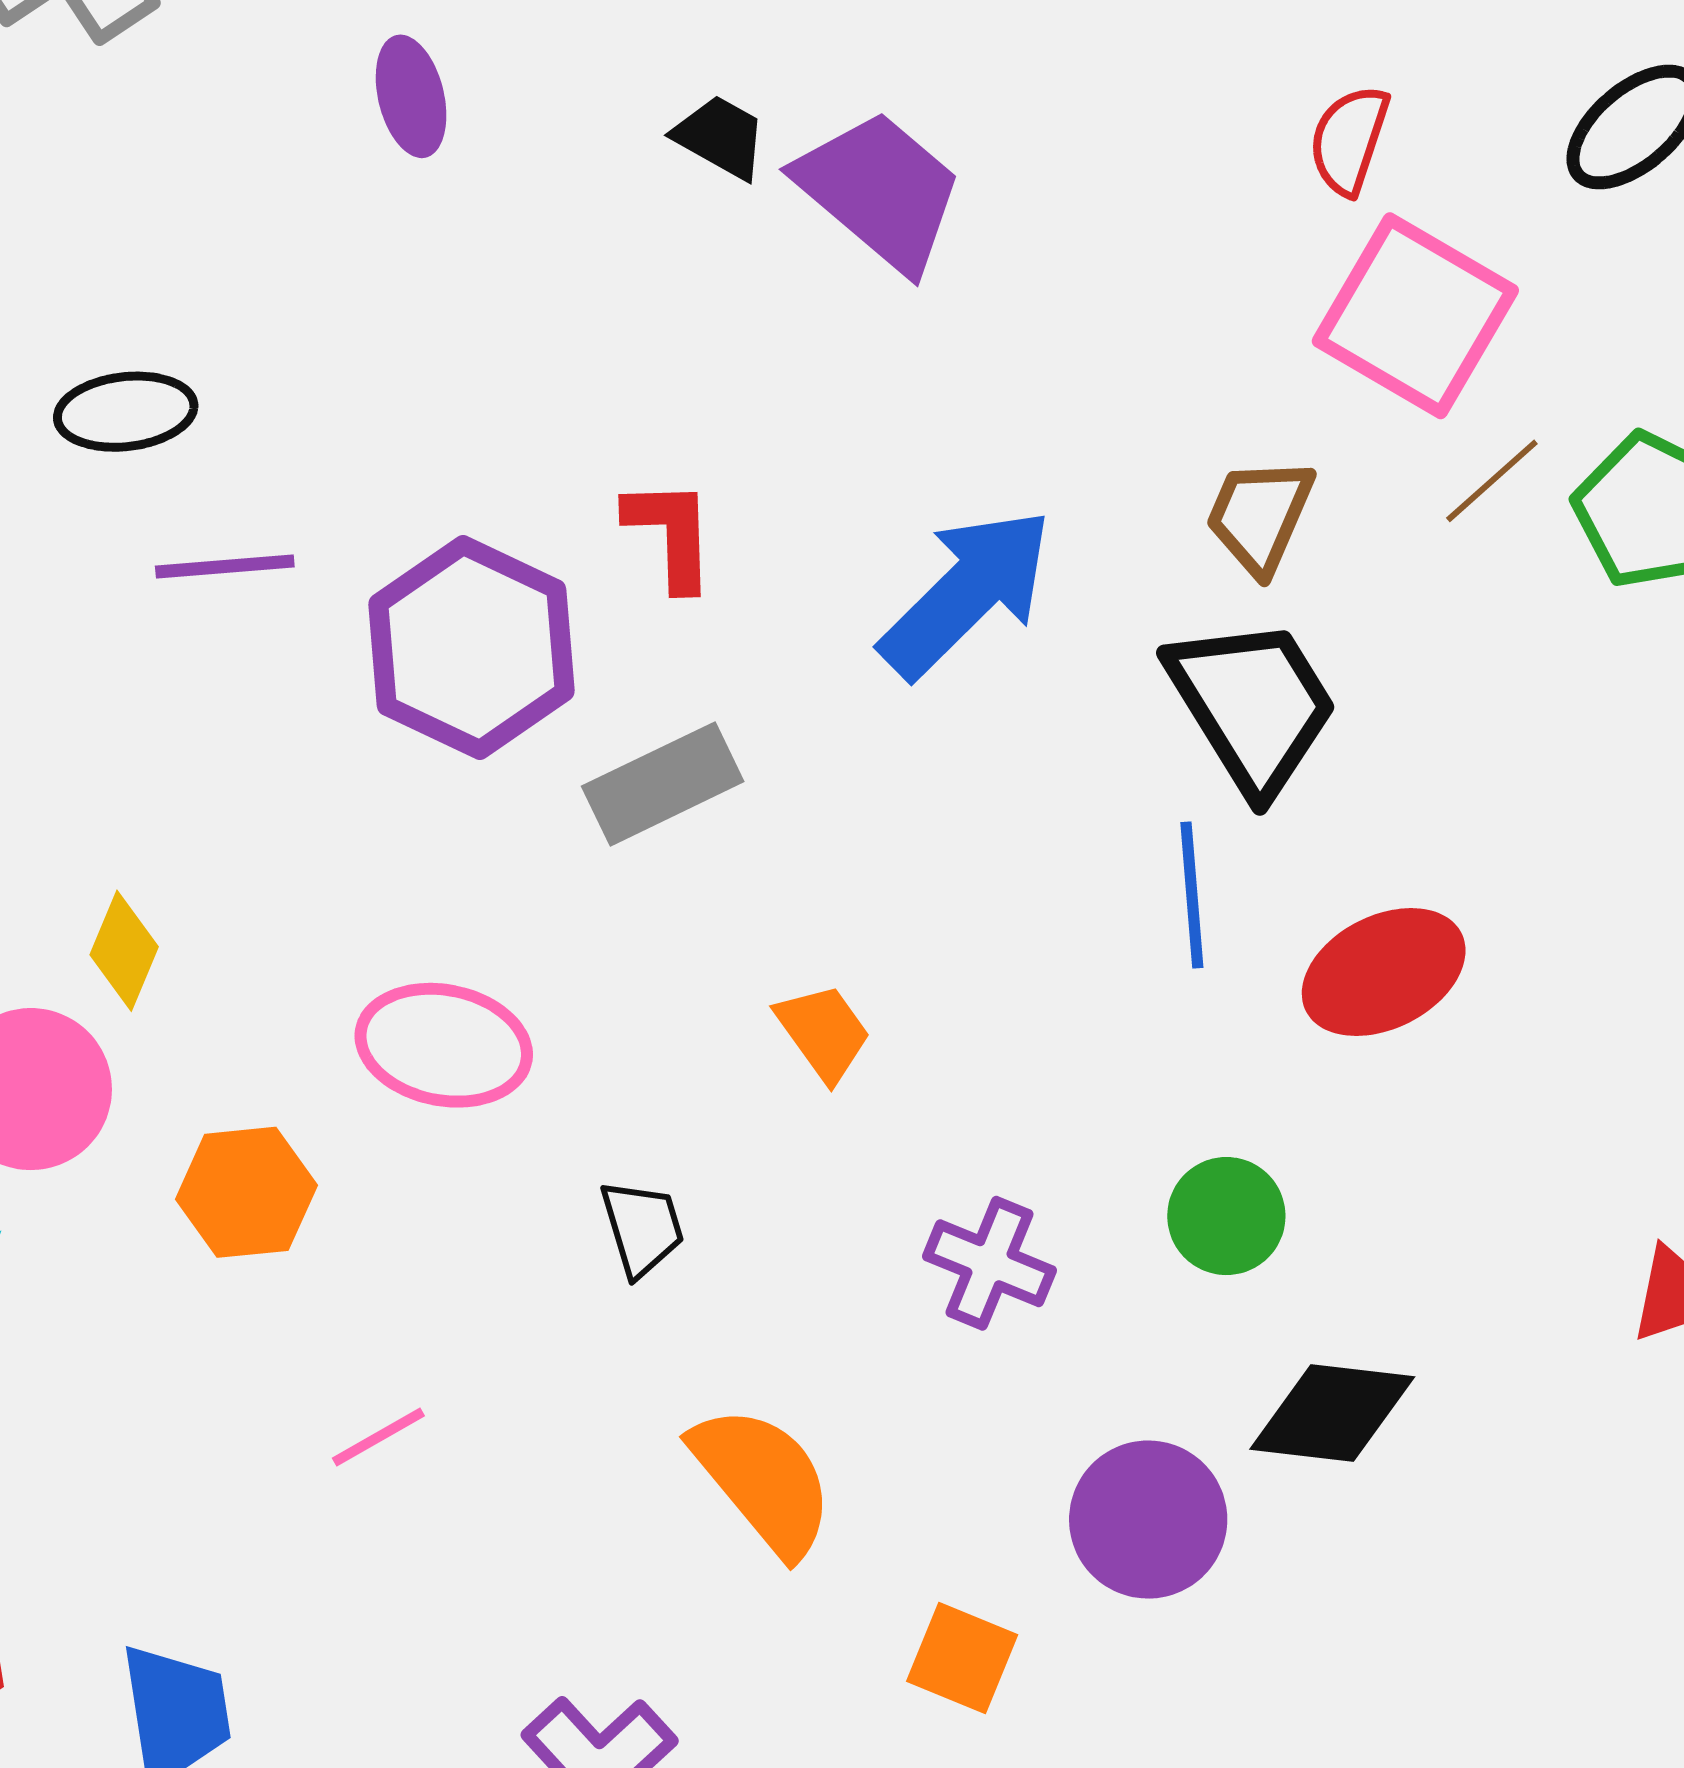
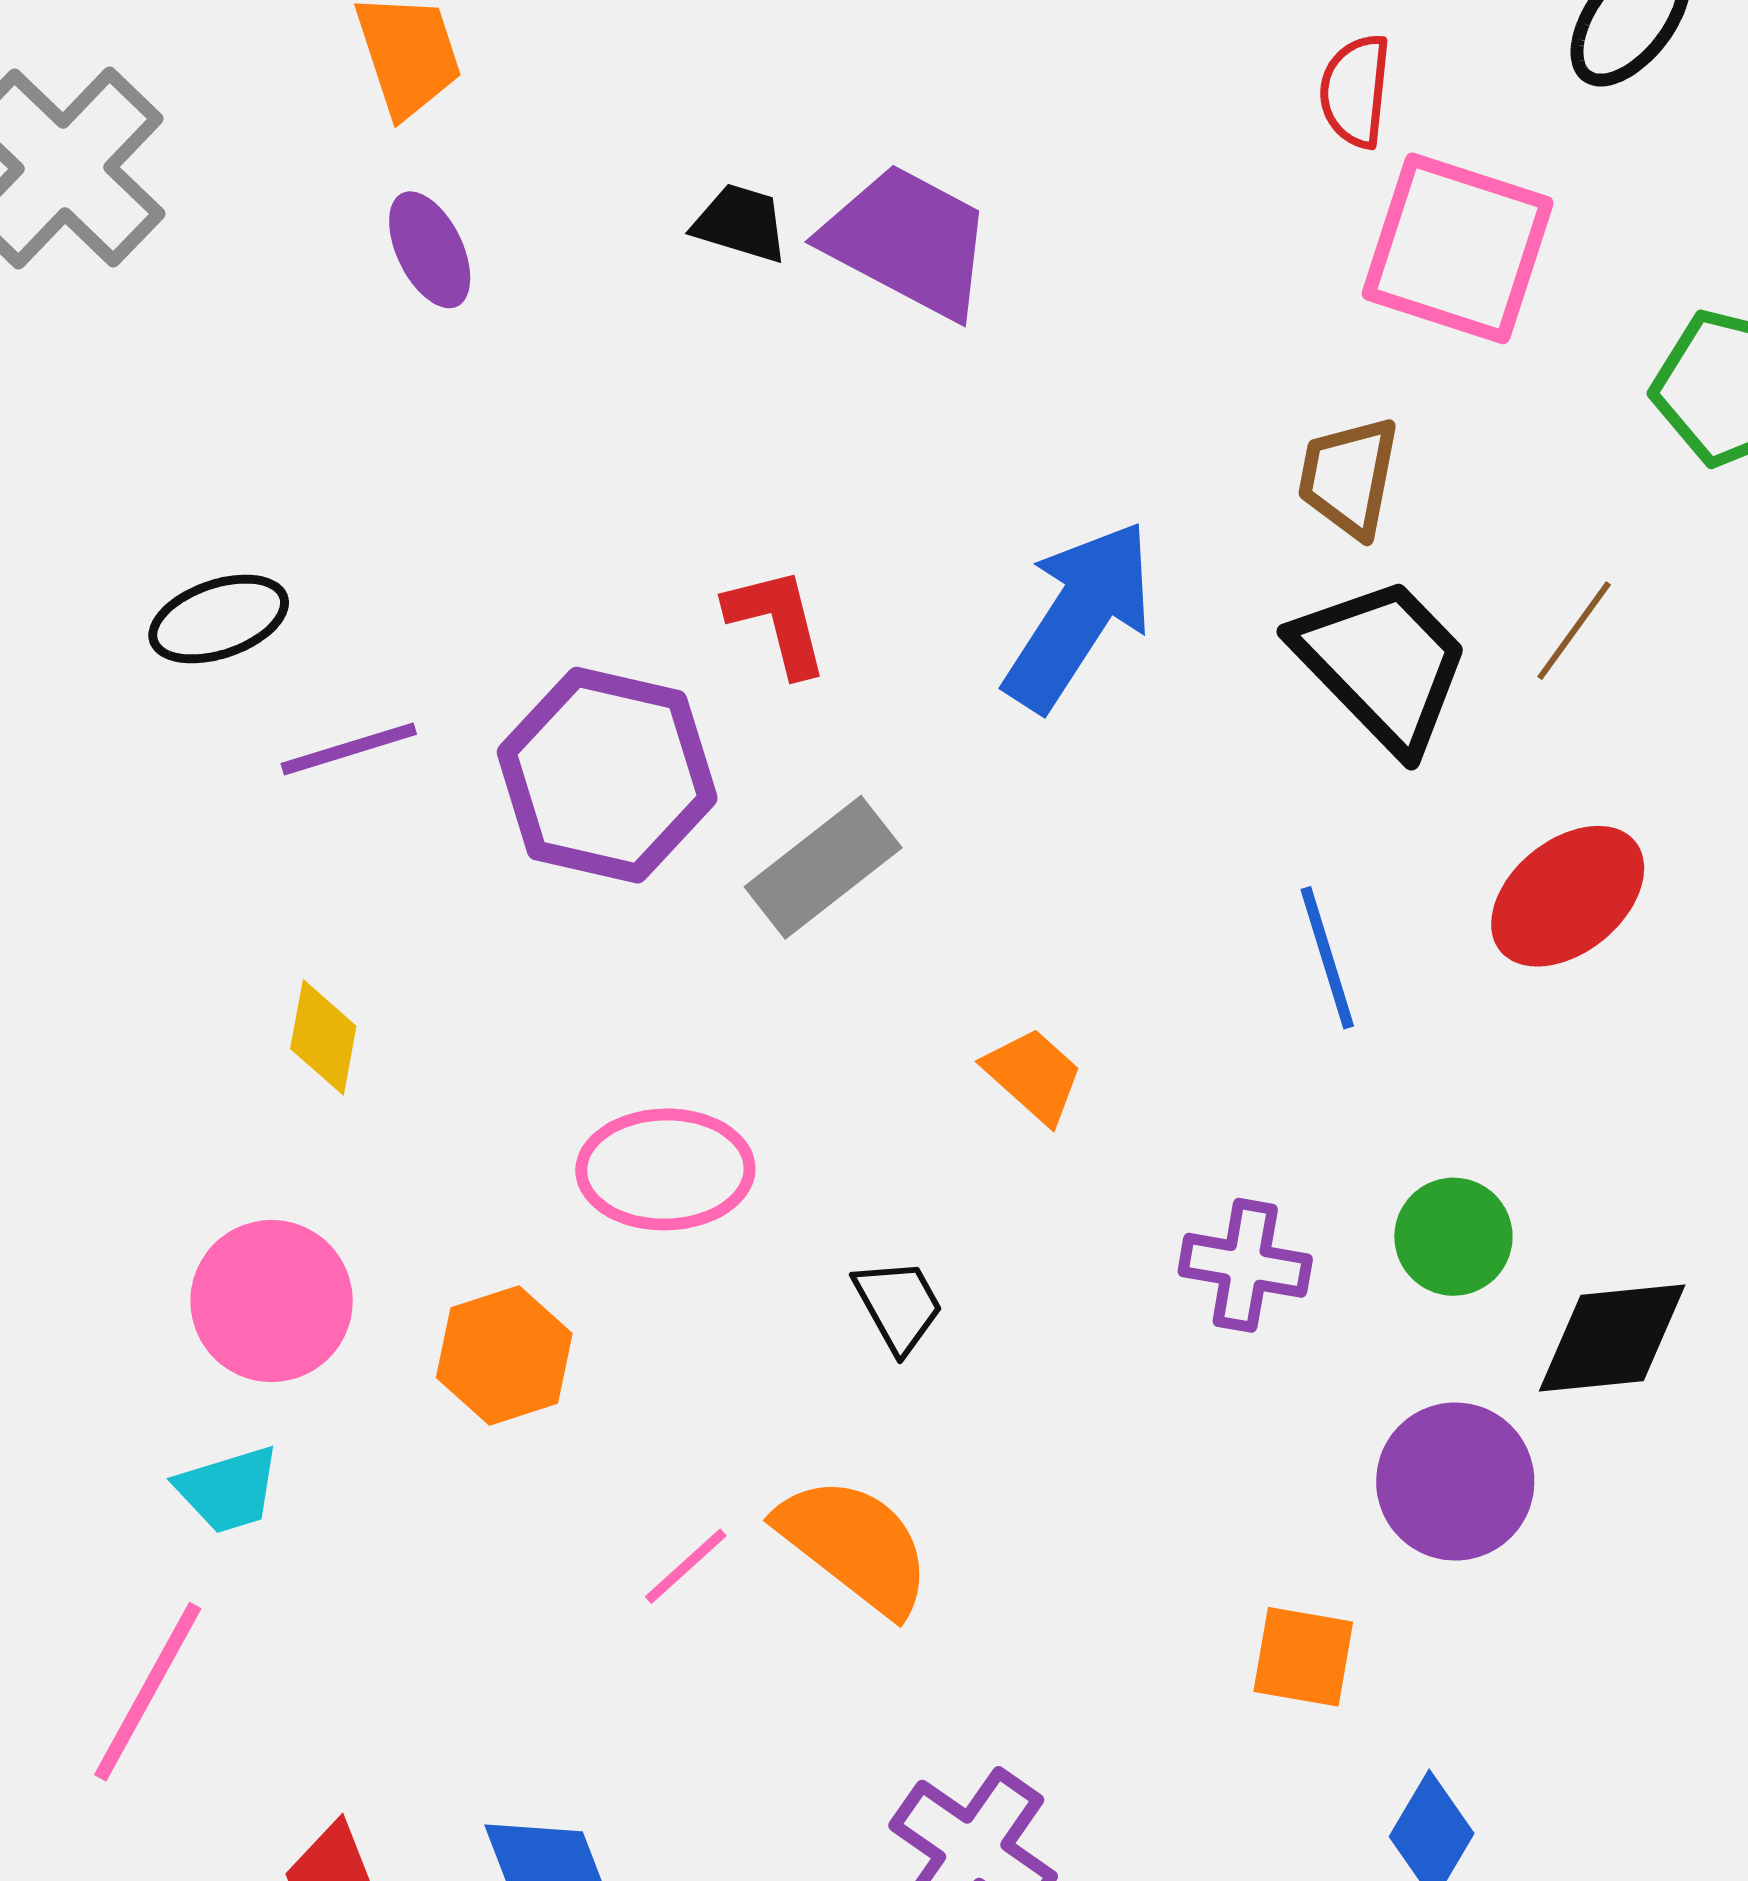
brown line: (1492, 481) -> (1574, 631), moved
blue line: (1192, 895) -> (1327, 958), moved
yellow diamond: (124, 951) -> (323, 1037), moved
green circle: (1226, 1216) -> (1453, 1237), moved
orange semicircle: (763, 1480) -> (855, 1545), moved

